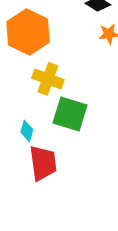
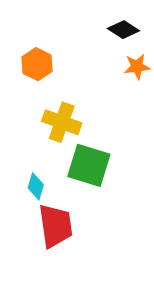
orange hexagon: (28, 32) -> (37, 64), size x0.6

